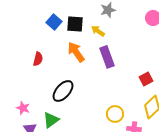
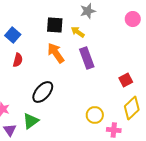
blue square: (54, 22) -> (13, 35), moved

